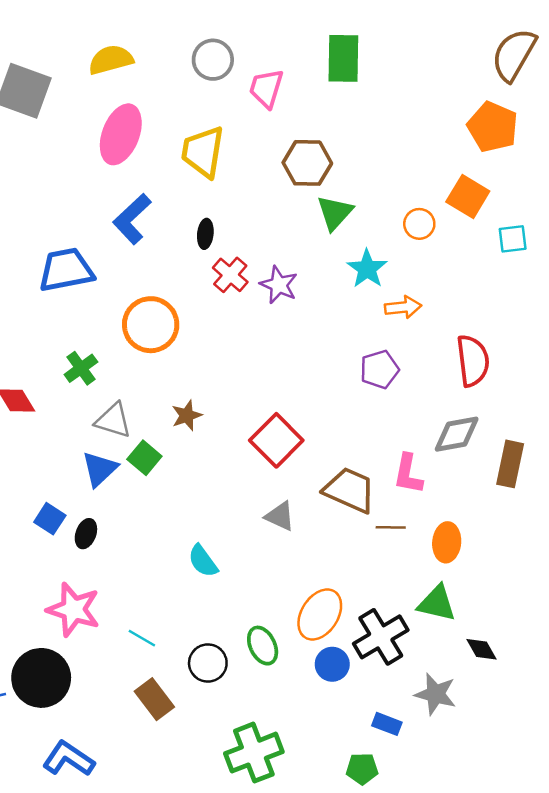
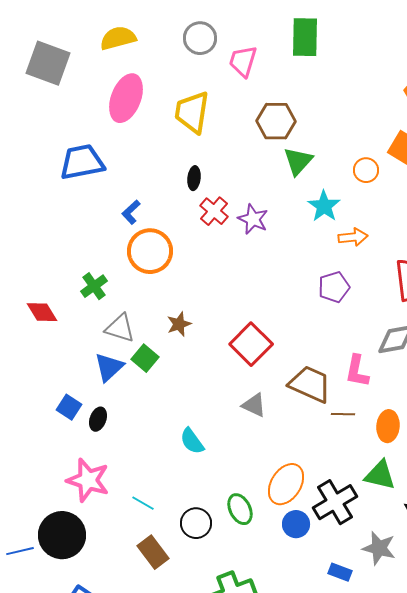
blue L-shape: (132, 219) -> (131, 212), moved, size x0.6
blue trapezoid: (66, 270) -> (82, 162), moved

